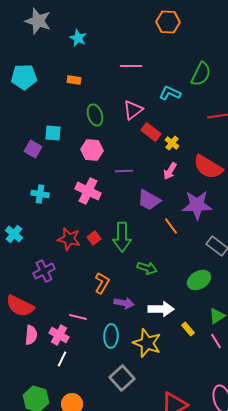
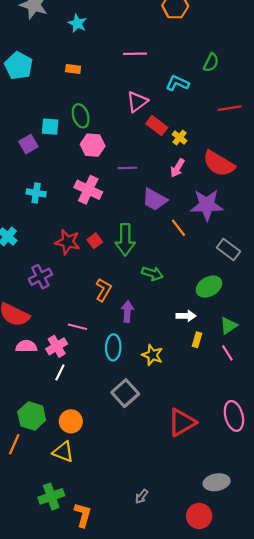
green semicircle: (201, 74) -> (211, 62), size x0.7
cyan pentagon: (24, 77) -> (19, 66), turned 30
green ellipse: (95, 115) -> (81, 116), moved
purple square: (33, 149) -> (28, 144), turned 30
purple arrow: (124, 303) -> (127, 312), turned -96
white arrow: (161, 309) -> (186, 316), moved, size x0.7
yellow rectangle: (188, 329) -> (197, 340), turned 56
pink semicircle: (31, 335) -> (26, 346), turned -96
pink cross: (59, 335) -> (57, 346), turned 30
yellow star: (147, 343) -> (152, 355), size x0.7

